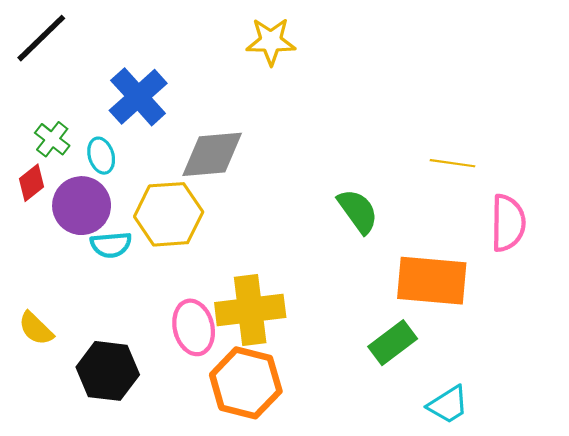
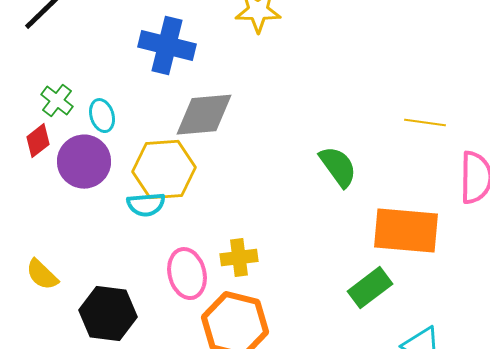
blue cross: (138, 97) -> (167, 46), moved, turned -34
cyan semicircle: (111, 245) -> (146, 205), moved
yellow cross: (250, 310) -> (239, 258), size x0.6

